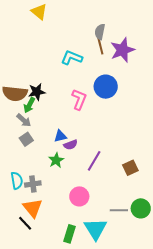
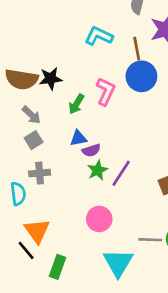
brown line: (100, 46) -> (137, 49), moved
green arrow: (29, 105) -> (76, 104), moved
green star: (56, 160) -> (98, 170), moved
gray cross: (33, 184) -> (40, 173), moved
green rectangle: (70, 234) -> (57, 267), moved

